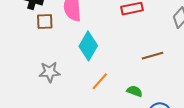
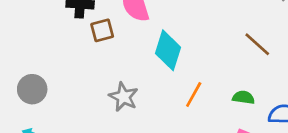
brown line: (153, 56) -> (257, 44), turned 70
gray star: (50, 72) -> (124, 97), turned -30

